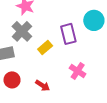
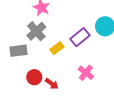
purple rectangle: (68, 34) -> (80, 37), turned 60
red circle: (12, 80) -> (34, 77), moved

